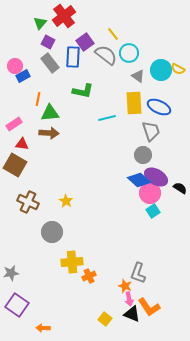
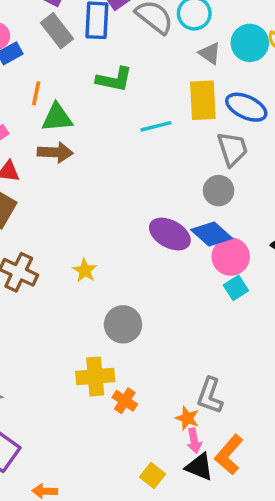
purple ellipse: (156, 177) -> (170, 234), moved
gray circle: (52, 232) -> (123, 324), moved
orange cross: (89, 276) -> (125, 401), turned -32
orange L-shape: (149, 307) -> (229, 455), turned 75

